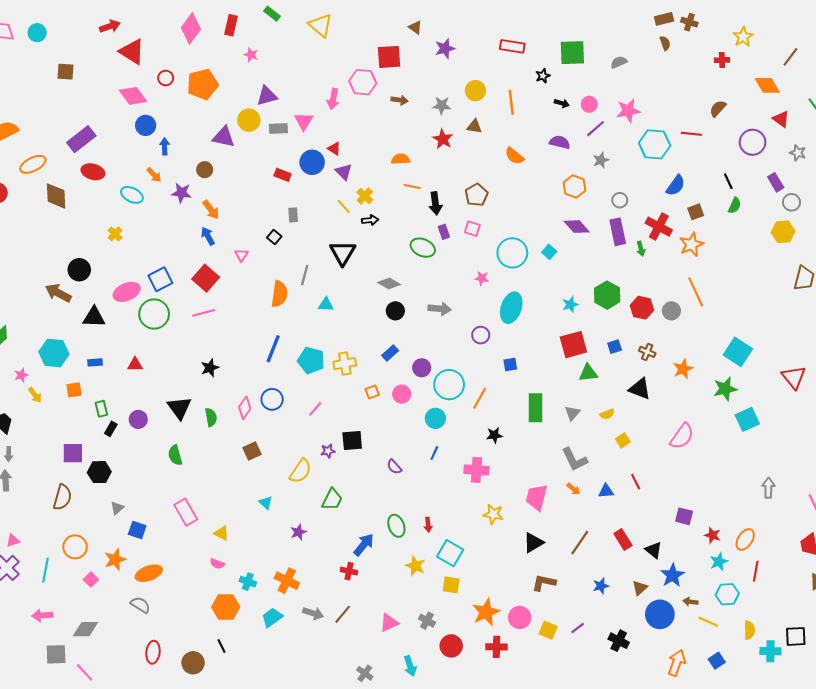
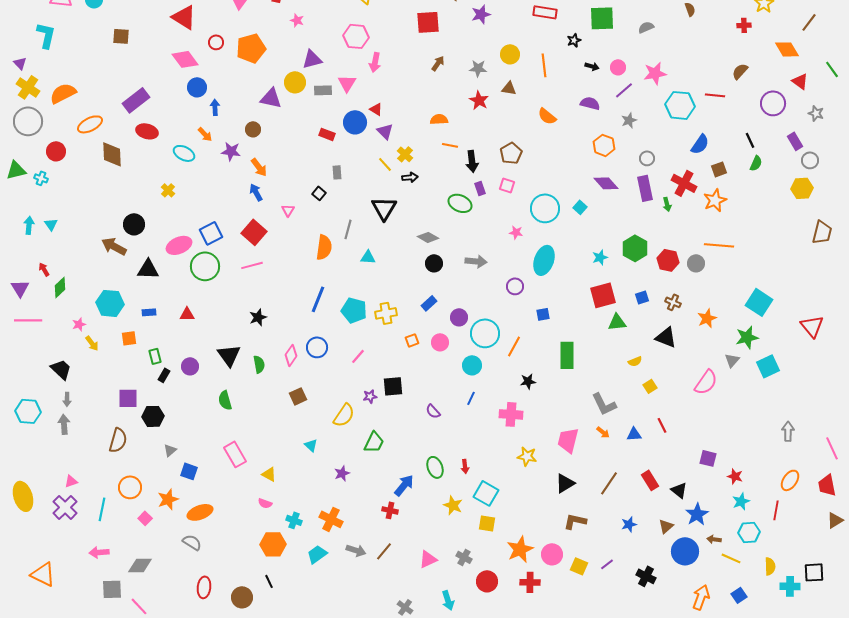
pink hexagon: (363, 82) -> (356, 36), moved
brown arrow: (400, 100) -> (438, 63), turned -63
orange line: (696, 292) -> (719, 245), turned -60
gray triangle: (572, 413) -> (732, 360), moved
orange ellipse: (745, 539) -> (790, 480), moved

